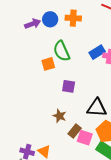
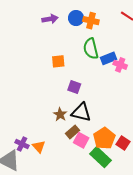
blue circle: (50, 19) -> (76, 18), moved
green semicircle: (62, 51) -> (91, 49), moved
black triangle: (97, 108) -> (81, 112), moved

